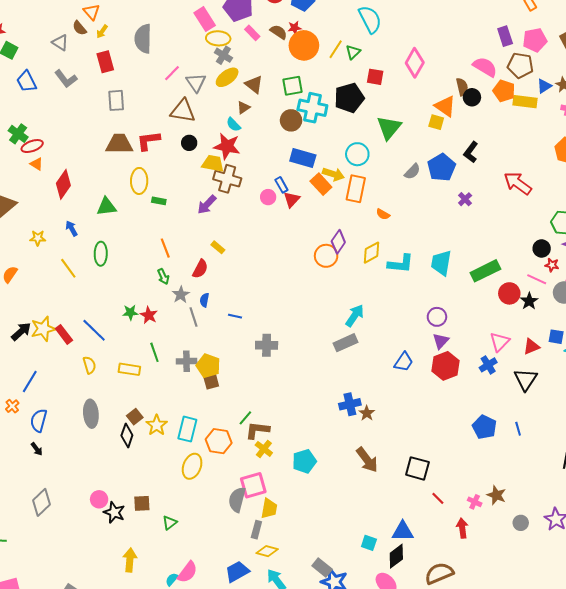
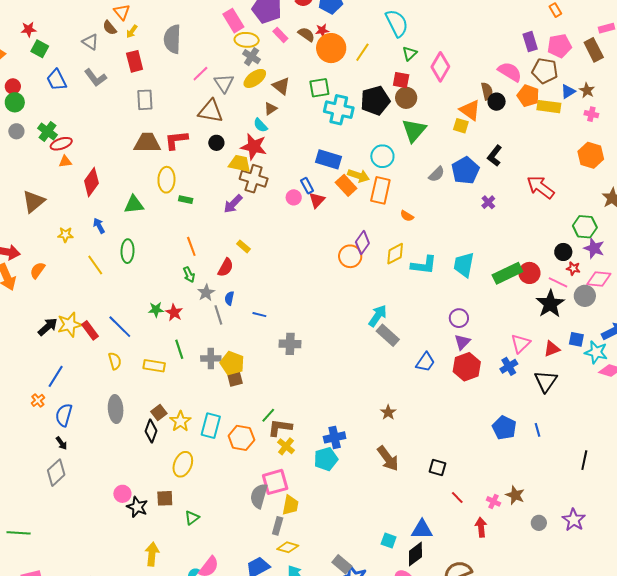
green triangle: (353, 52) -> (410, 54), moved
brown circle: (291, 120) -> (406, 98), moved
orange triangle: (36, 164) -> (65, 162), turned -40
red circle: (509, 293) -> (529, 273), moved
black star: (529, 301) -> (550, 304), size x1.6
gray rectangle: (345, 343) -> (388, 335), moved, turned 65
blue cross: (350, 404) -> (335, 437), moved
yellow ellipse: (192, 466) -> (183, 464), moved
black square: (417, 468) -> (437, 468), size x0.7
gray diamond: (41, 502) -> (56, 473), moved

